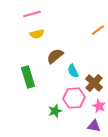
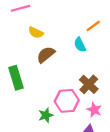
yellow semicircle: (37, 34) -> (36, 33), moved, turned 40
cyan semicircle: (73, 71) -> (80, 45), moved

